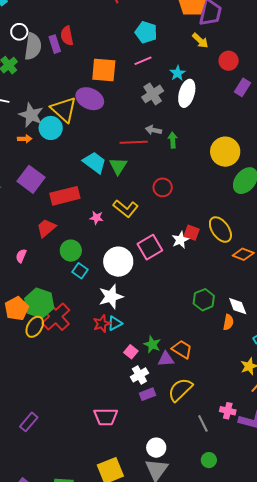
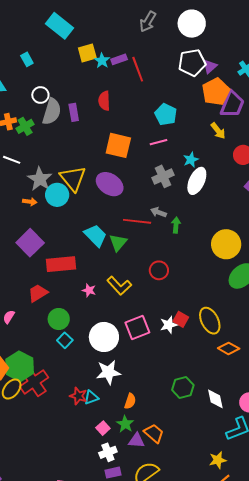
red semicircle: (67, 36) -> (104, 101), moved
purple ellipse: (90, 99) -> (110, 184), moved
white star: (111, 297) -> (108, 372), moved
orange semicircle: (228, 322) -> (130, 401), moved
red star: (102, 324) -> (78, 396), turned 30

